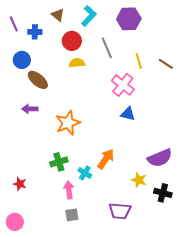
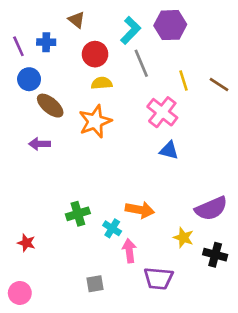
cyan L-shape: (89, 16) -> (131, 30), moved
purple line: (14, 24) -> (18, 46), moved
orange star: (68, 123) -> (95, 121), moved
orange arrow: (106, 159) -> (140, 210), turned 65
pink arrow: (69, 190) -> (129, 251), moved

